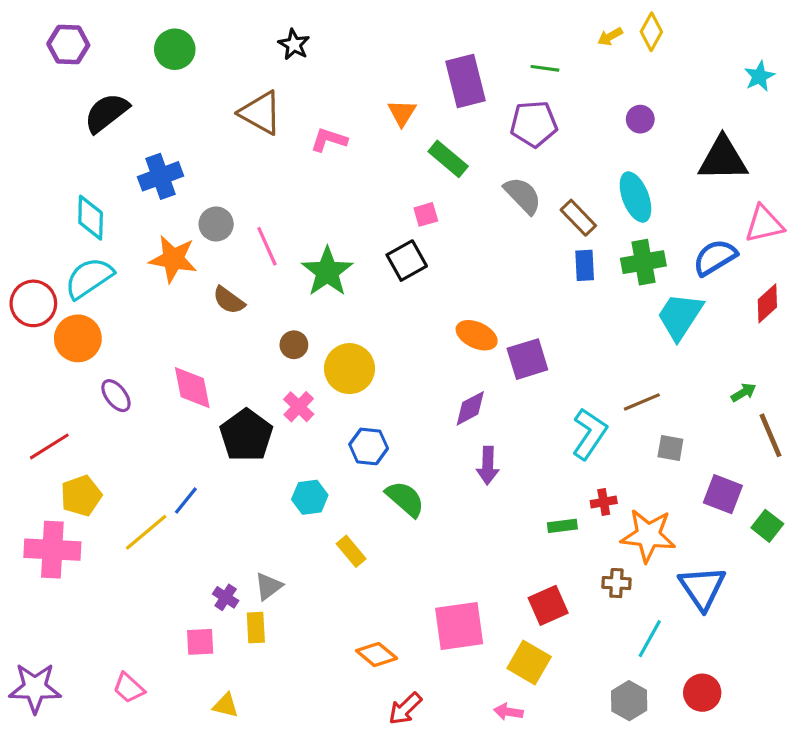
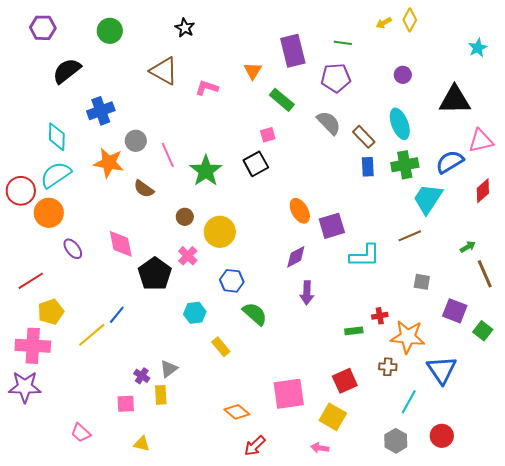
orange ellipse: (477, 335) -> (300, 211), turned 35
brown line: (642, 402) -> (410, 236), moved
cyan L-shape: (589, 434) -> (365, 256), moved, turned 56
purple star: (35, 688) -> (25, 387), moved

